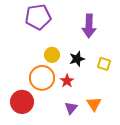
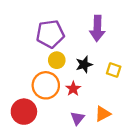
purple pentagon: (38, 17) -> (50, 34), moved
orange triangle: (94, 104) -> (103, 114), turned 35

